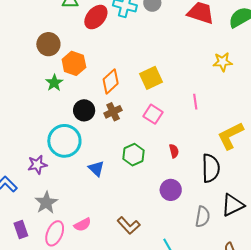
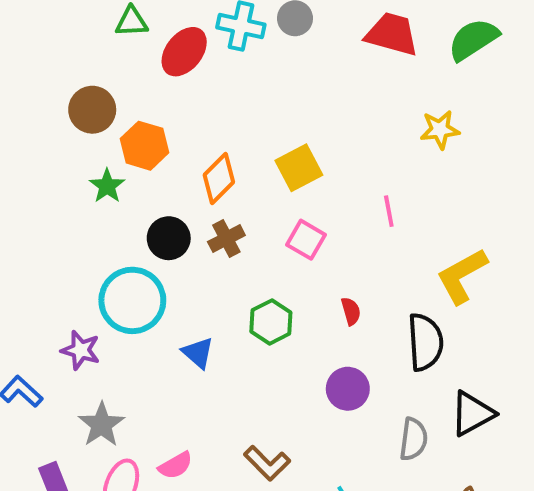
purple star: (37, 165) -> (81, 350), turned 30

